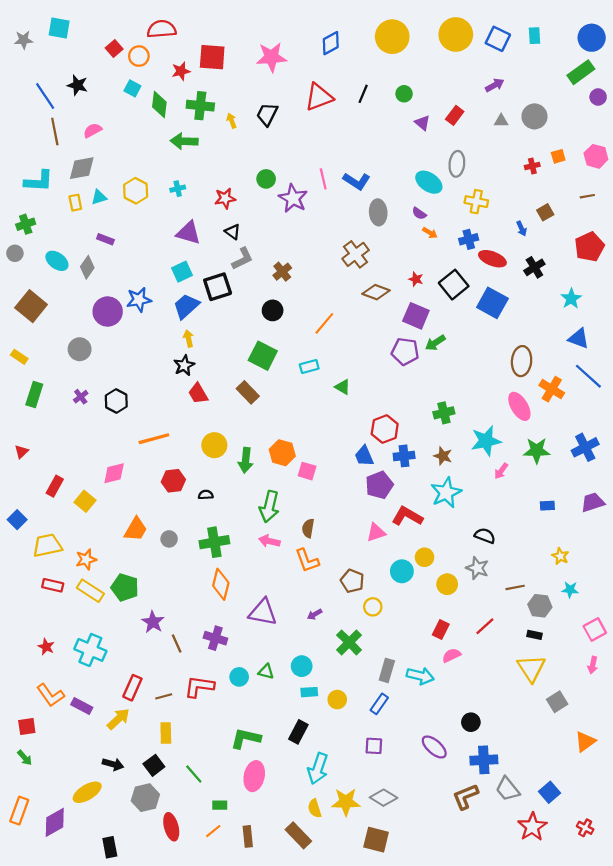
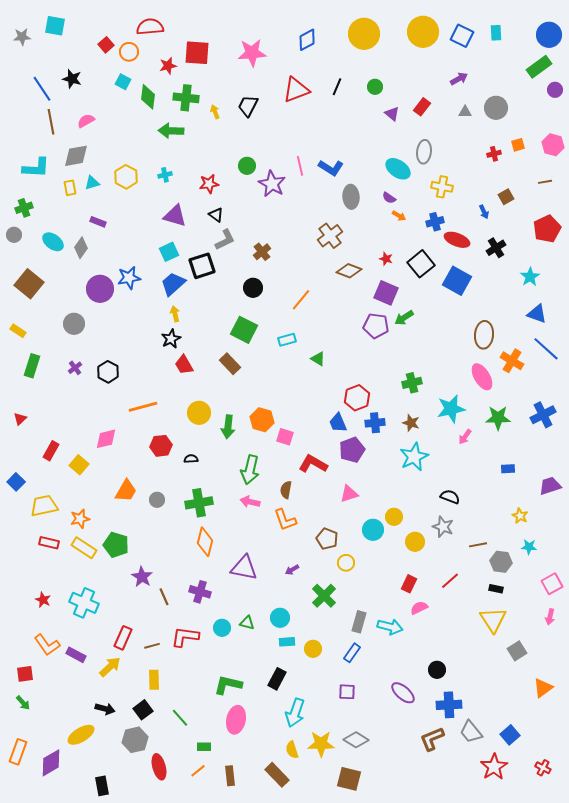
purple trapezoid: (593, 502) -> (550, 486), moved
red L-shape: (407, 516) -> (313, 464), moved

